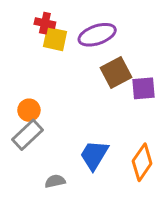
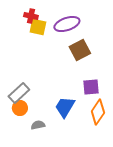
purple square: (144, 88) -> (91, 87), moved
orange circle: (29, 110) -> (20, 108), moved

